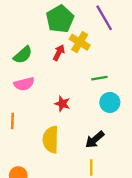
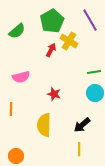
green semicircle: (23, 55) -> (17, 31), moved
green line: (99, 78) -> (94, 72), moved

